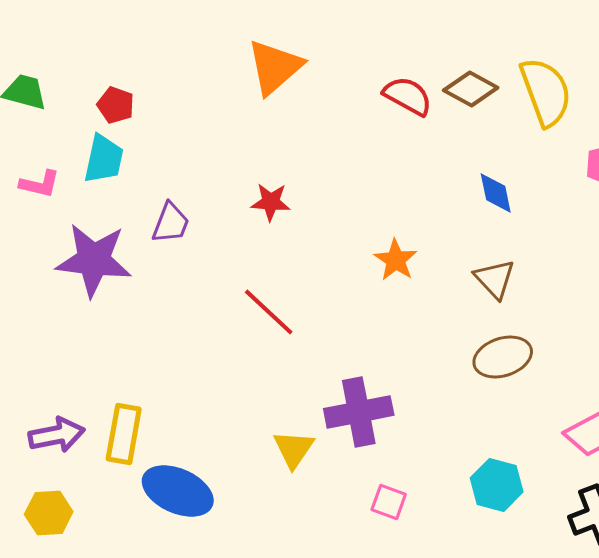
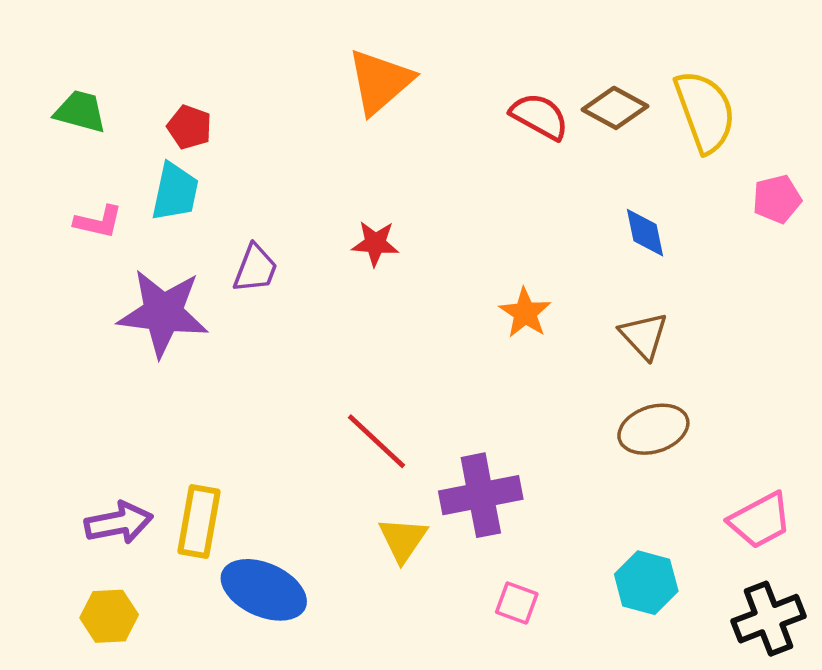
red line: (269, 312) -> (376, 441), moved

